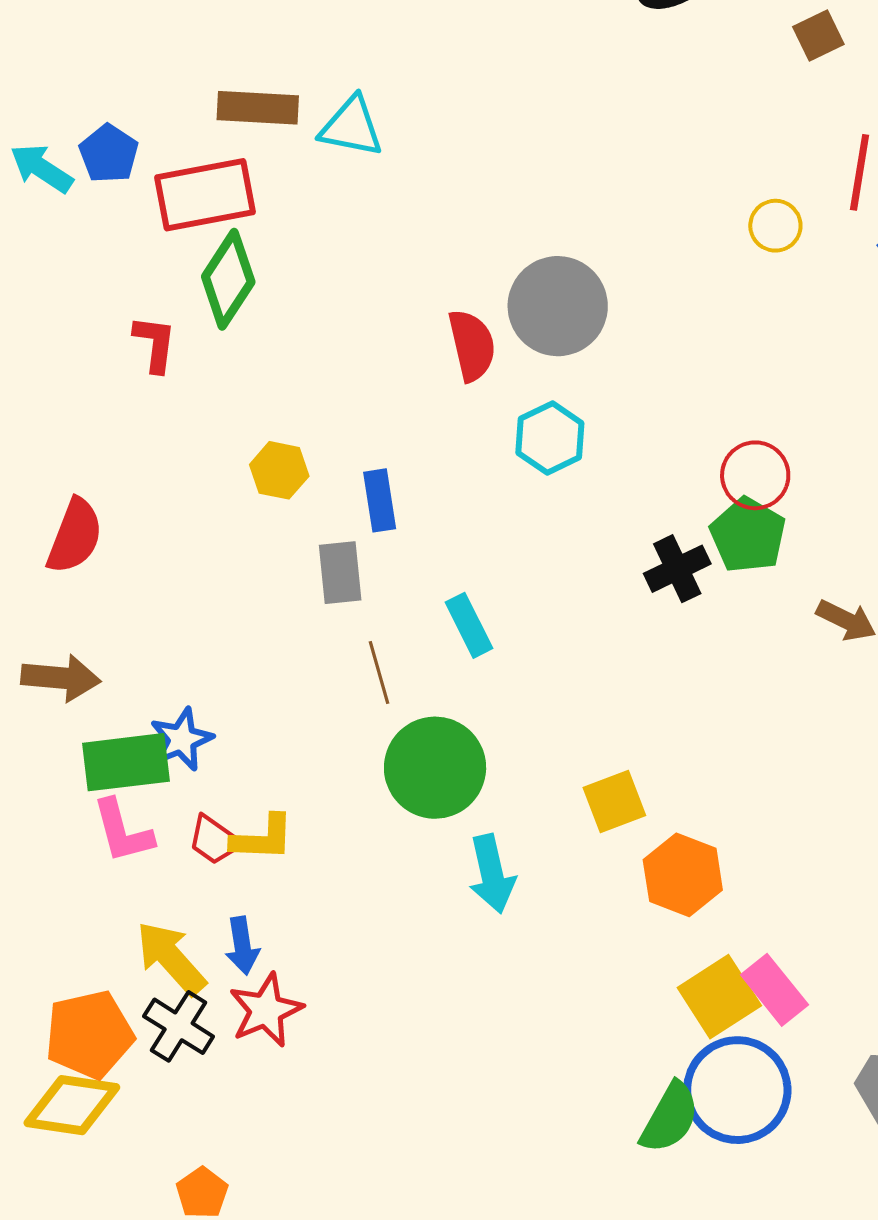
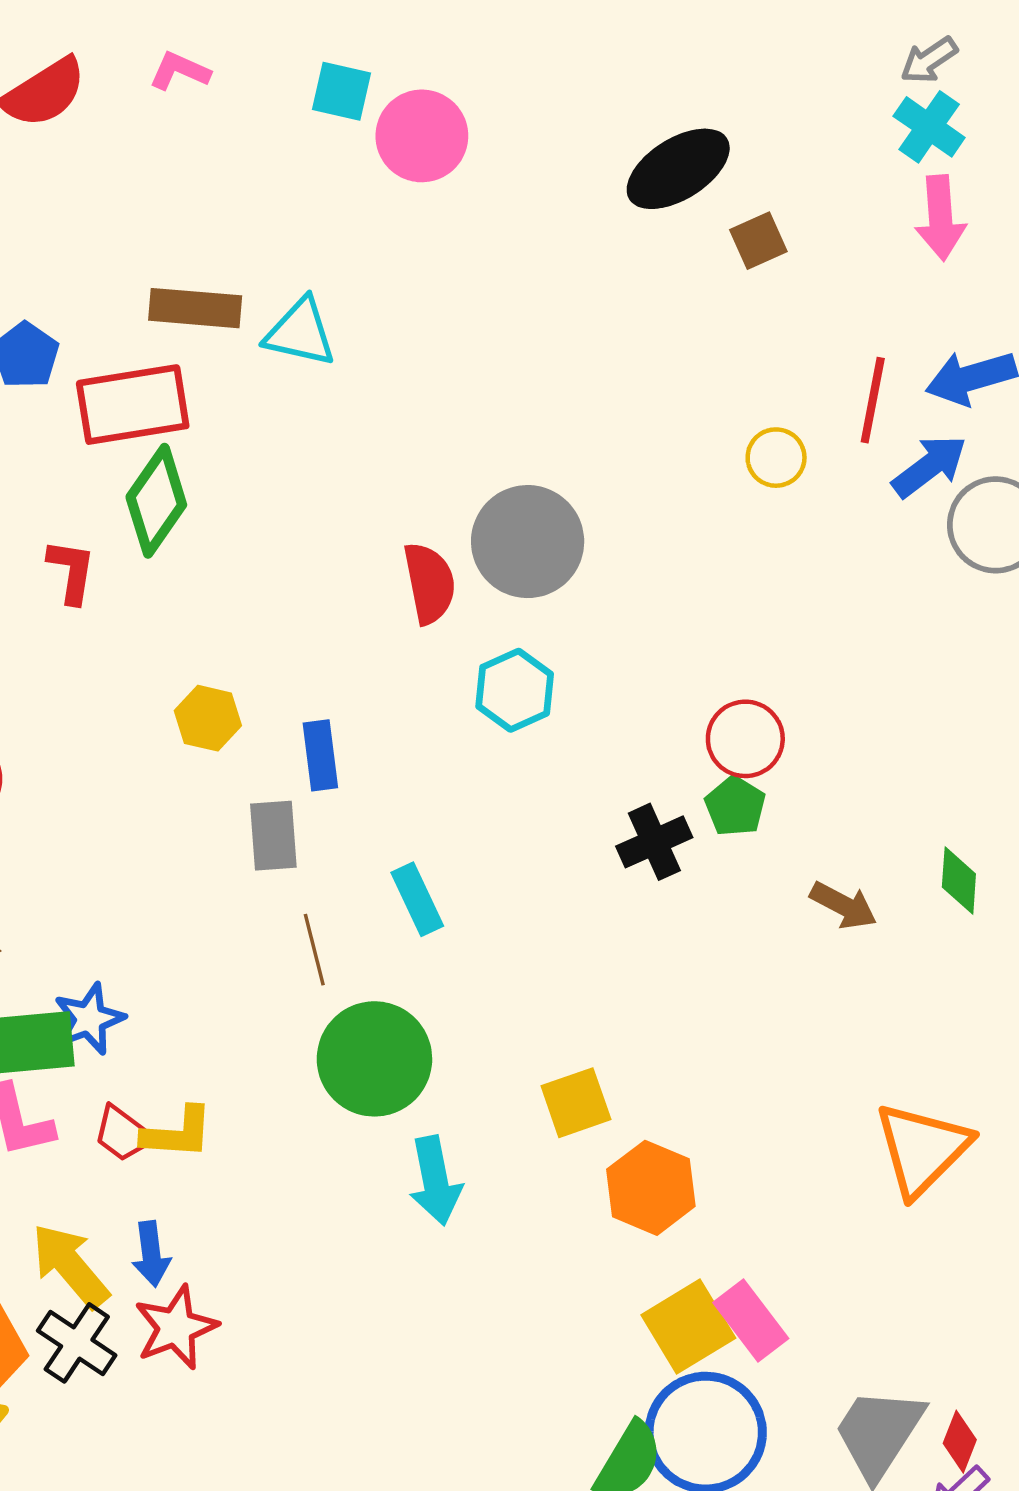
brown square: (818, 36) -> (758, 241), moved
green pentagon: (748, 535) -> (735, 806), size x0.7

